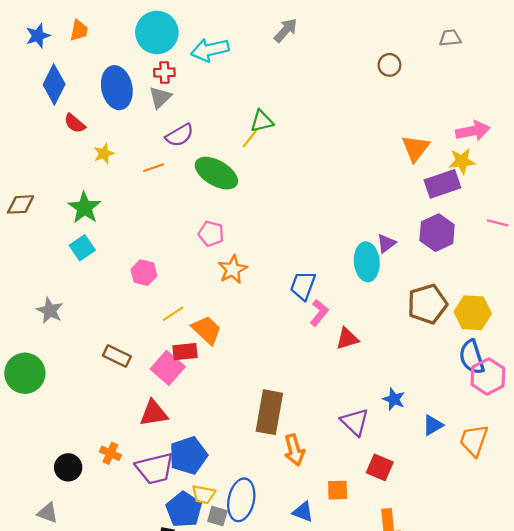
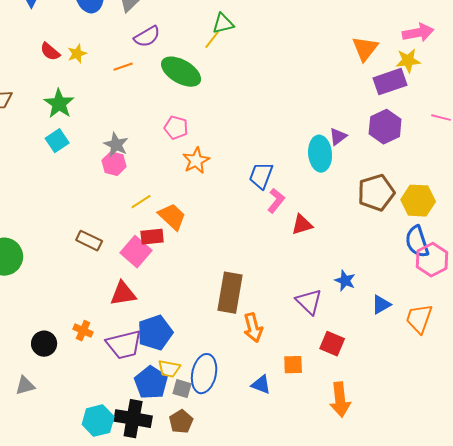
red semicircle: (75, 123) -> (50, 52), moved
gray star: (50, 311) -> (116, 145), moved
gray triangle: (48, 513) -> (25, 386), turned -35

